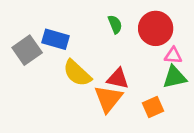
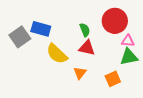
green semicircle: (115, 24) -> (85, 30), moved
red triangle: (118, 78) -> (87, 48), moved
orange triangle: (108, 99) -> (80, 73), size x0.6

